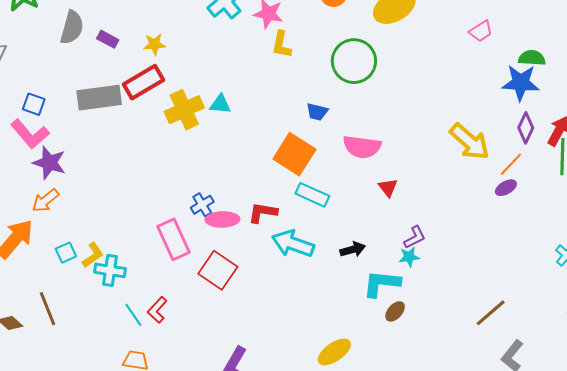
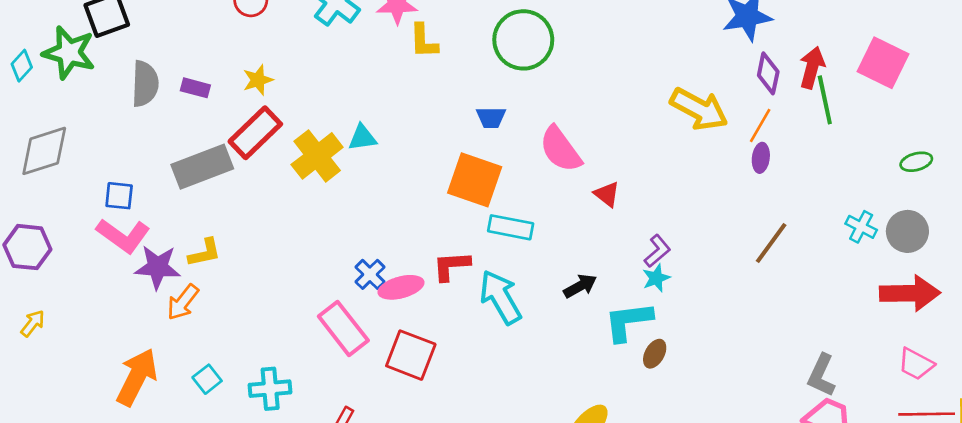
pink semicircle: (362, 147) -> (560, 149), turned 60
purple ellipse: (506, 188) -> (761, 158), turned -40
orange arrow: (45, 200) -> (183, 302), moved
cyan arrow: (293, 244) -> (500, 297), turned 54
yellow L-shape: (93, 255) -> (205, 253), moved, turned 36
brown line: (491, 313) -> (771, 243), moved

